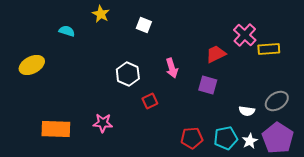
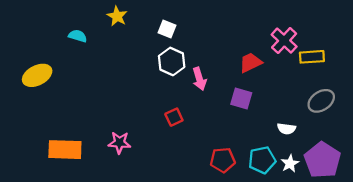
white hexagon: (128, 74) -> (172, 61), moved
gray ellipse: (277, 101) -> (321, 101), moved

